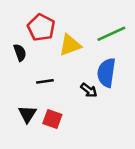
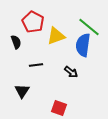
green line: (111, 34) -> (89, 27), turned 65
blue semicircle: (106, 73) -> (83, 45), moved
red square: (52, 119) -> (59, 108), moved

